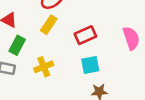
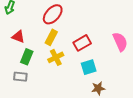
yellow cross: (44, 67) -> (56, 57), moved

